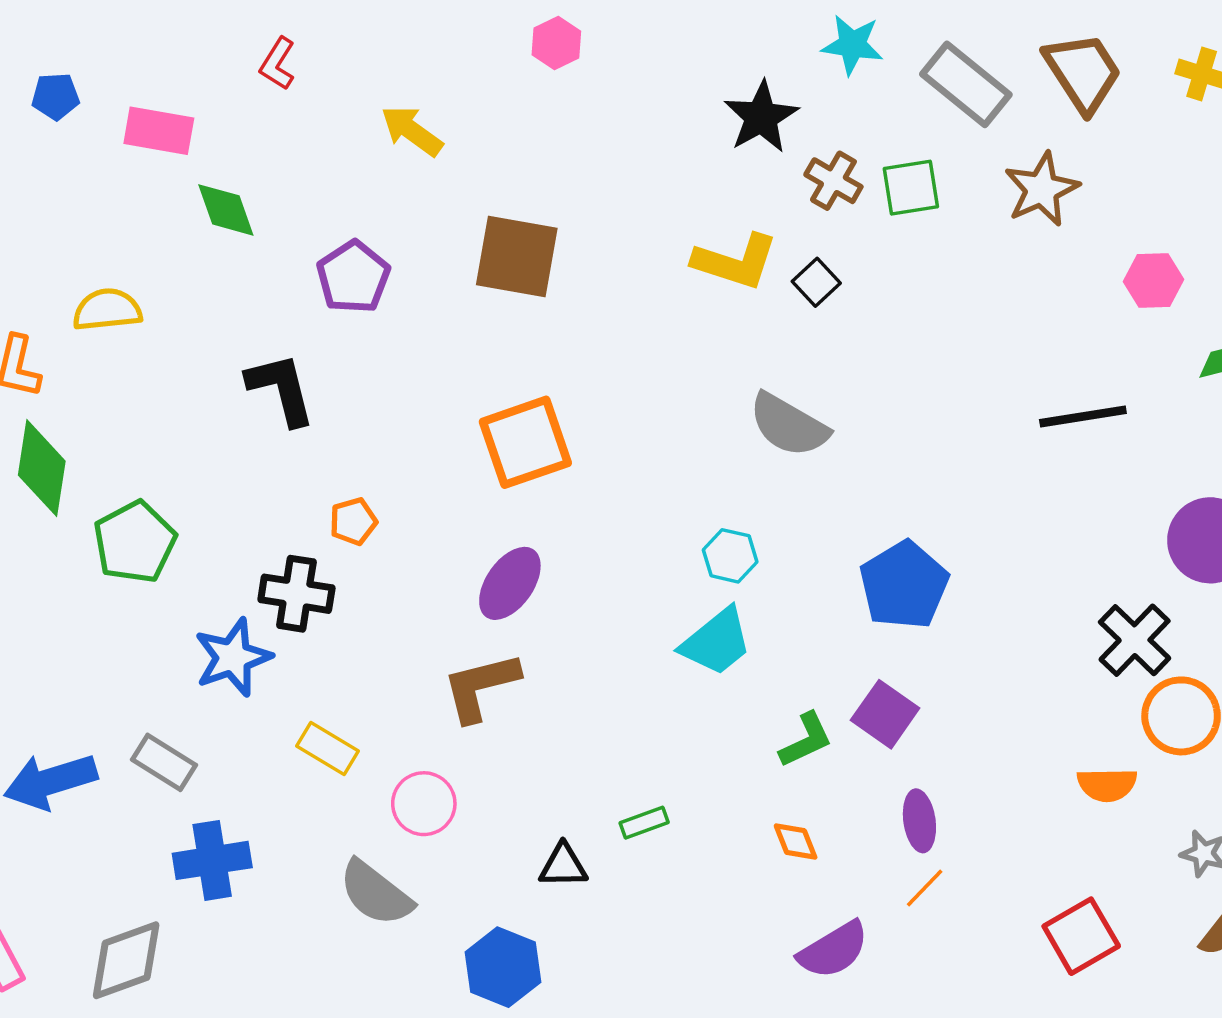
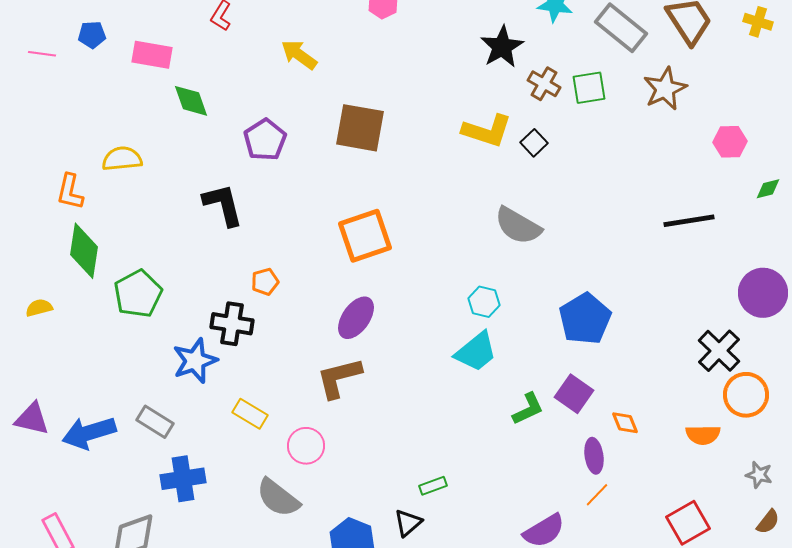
green rectangle: (644, 823) -> (433, 486), moved
orange diamond: (796, 842) -> (625, 423), moved
black triangle: (563, 866) -> (408, 523), moved, turned -40

